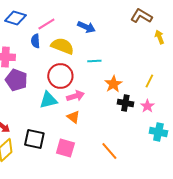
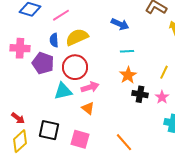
blue arrow: (86, 27) -> (120, 24), moved
blue semicircle: (35, 41) -> (54, 40), moved
yellow semicircle: (62, 46) -> (77, 37), turned -45
cyan line: (94, 61) -> (127, 51), moved
purple pentagon: (16, 80) -> (43, 63), moved

